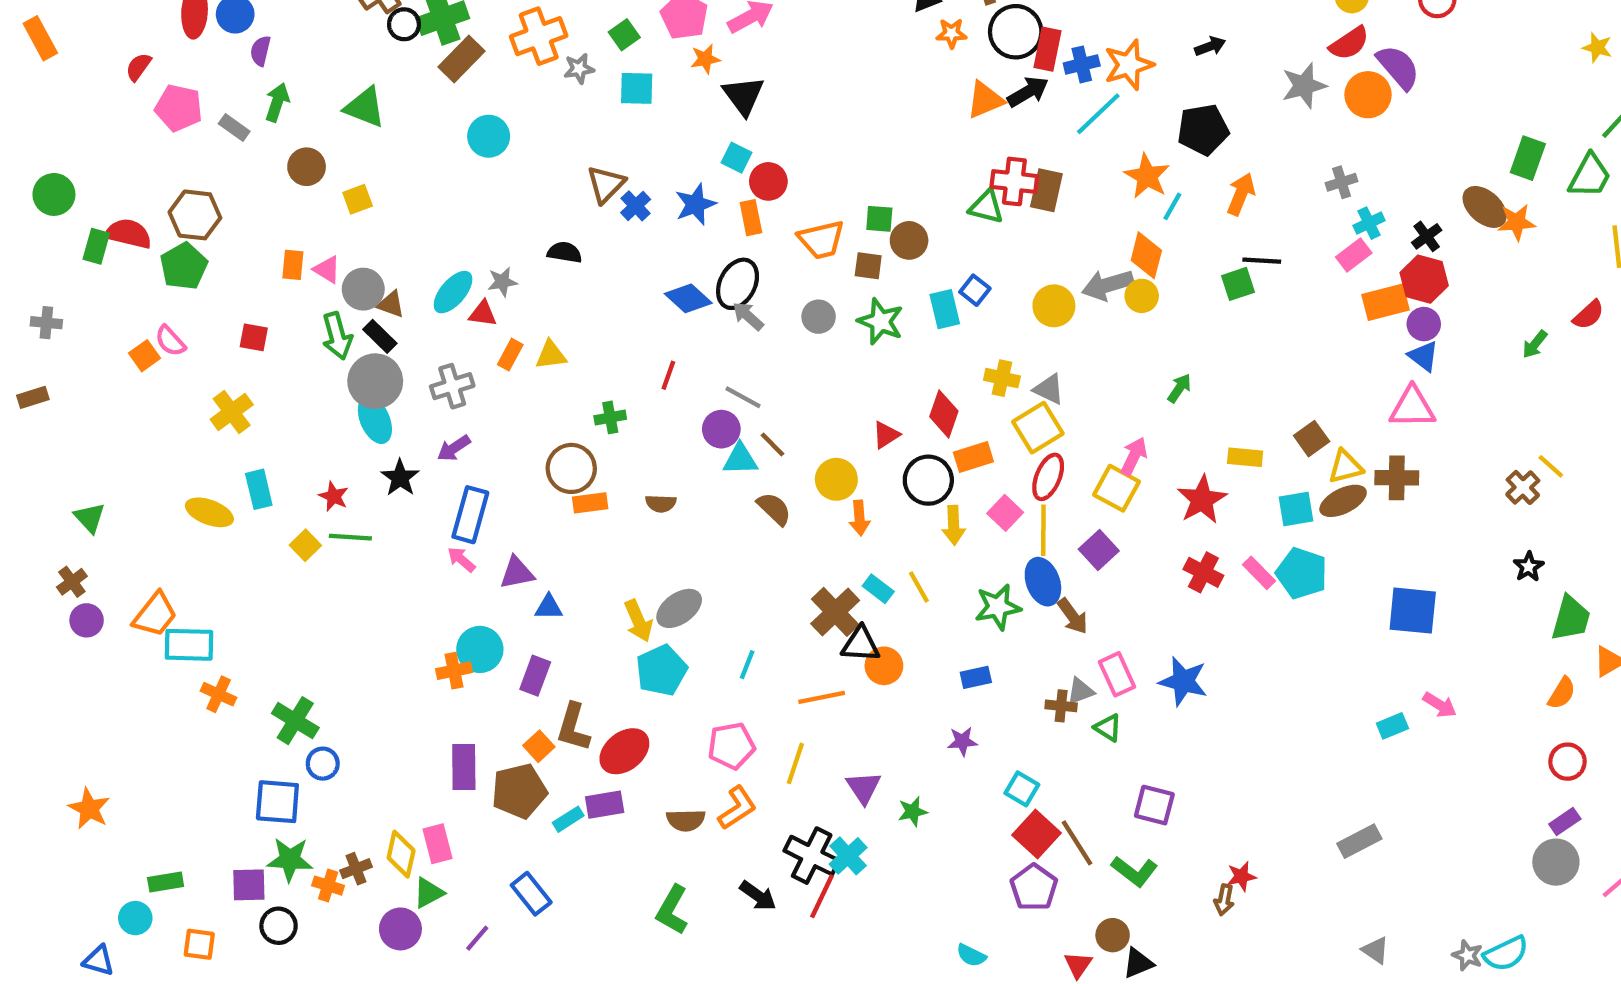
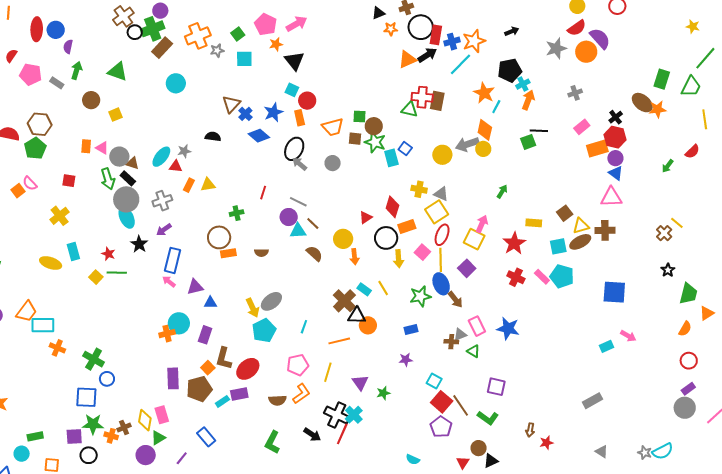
cyan cross: (1369, 223) -> (523, 84), moved
blue diamond: (688, 298) -> (259, 136), moved
green star: (881, 321) -> (375, 142), moved
red star: (1241, 876) -> (546, 443), moved

